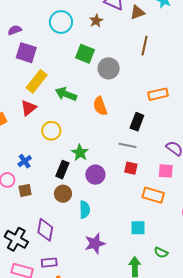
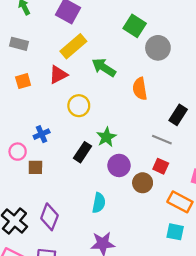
brown circle: (63, 194) -> (143, 183), moved
cyan square: (138, 228) -> (175, 232), moved

